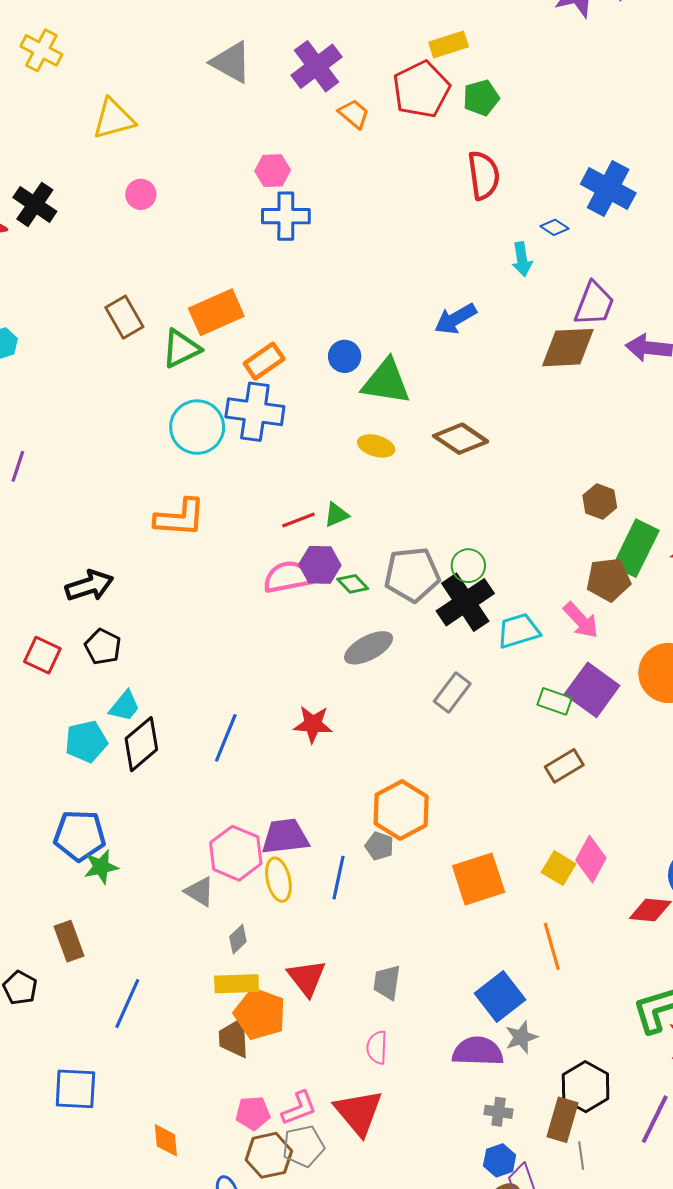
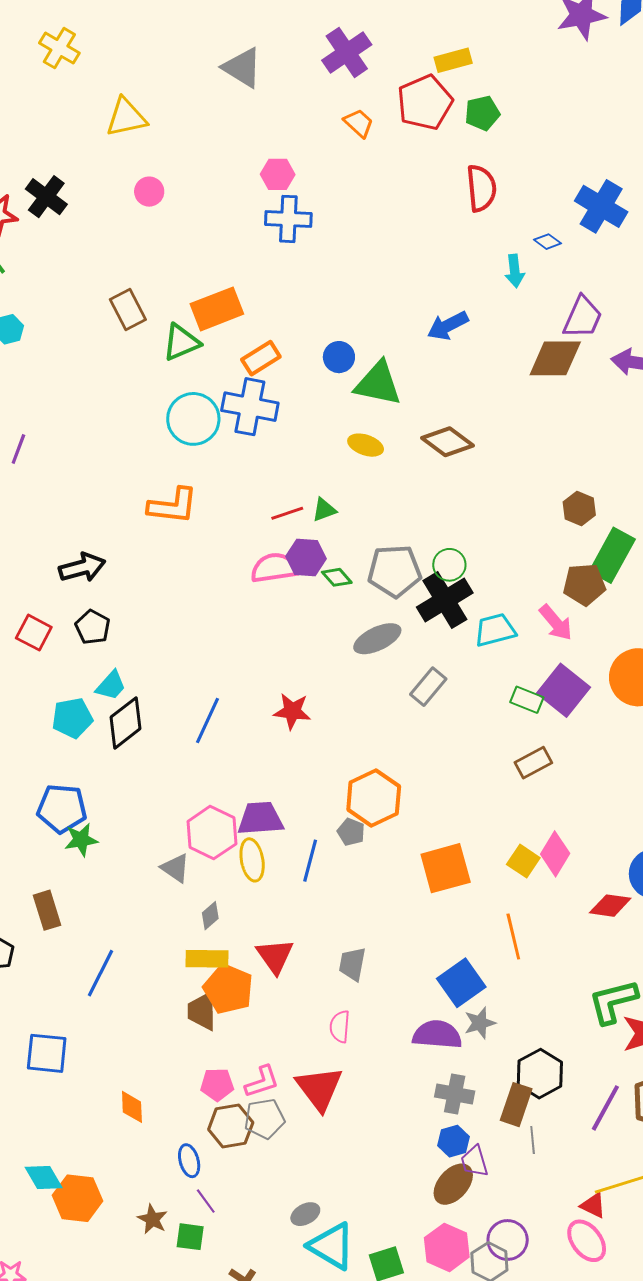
purple cross: (317, 66) -> (347, 52), moved
gray ellipse: (369, 648) -> (377, 639), moved
gray cross: (499, 1112) -> (455, 1094), size x1.4

